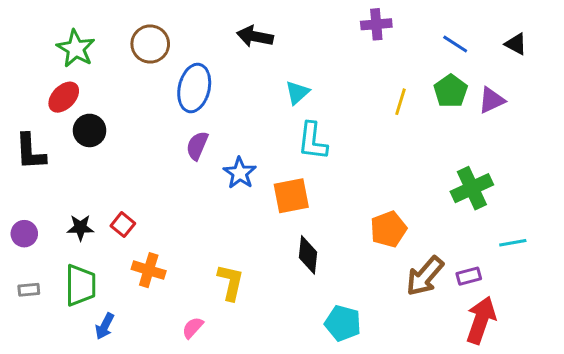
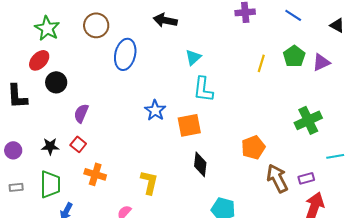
blue line: (455, 44) -> (293, 15), moved
purple semicircle: (197, 146) -> (81, 113), moved
brown arrow: (425, 276) -> (277, 178), turned 112

